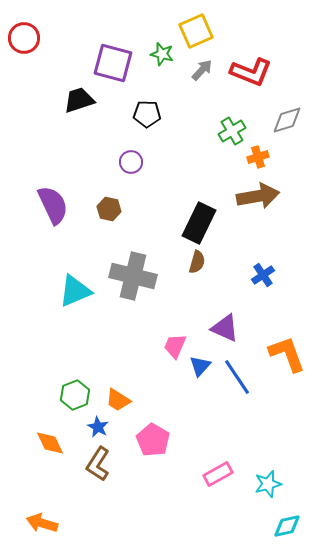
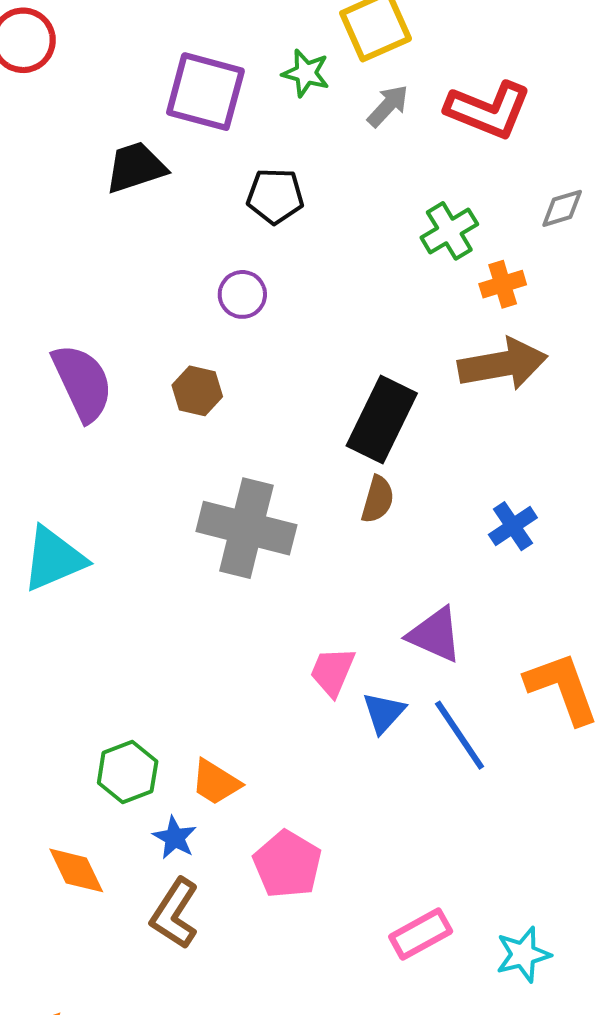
gray diamond: (287, 120) -> (562, 208), size x0.7
cyan triangle: (75, 291) -> (54, 559), moved

